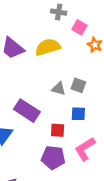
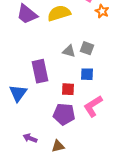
purple rectangle: (27, 111) -> (40, 71), turned 45

